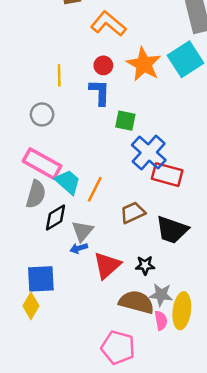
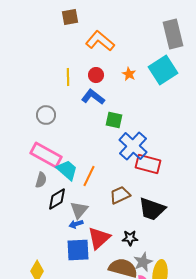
orange star: (144, 64) -> (129, 74), size x0.5
yellow line: (59, 75) -> (68, 77), moved
blue L-shape: (100, 92) -> (93, 97), turned -55
gray semicircle: (36, 194) -> (41, 180), size x0.7
blue square: (41, 279) -> (78, 250), moved
gray star: (161, 295) -> (143, 262), turned -30

